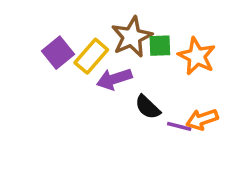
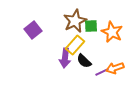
yellow rectangle: (91, 56) -> (75, 45), moved
purple arrow: (114, 79) -> (65, 58), moved, turned -66
purple line: (179, 126) -> (102, 72), turned -40

